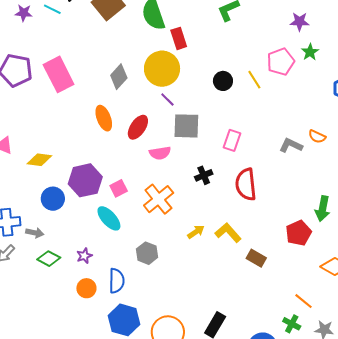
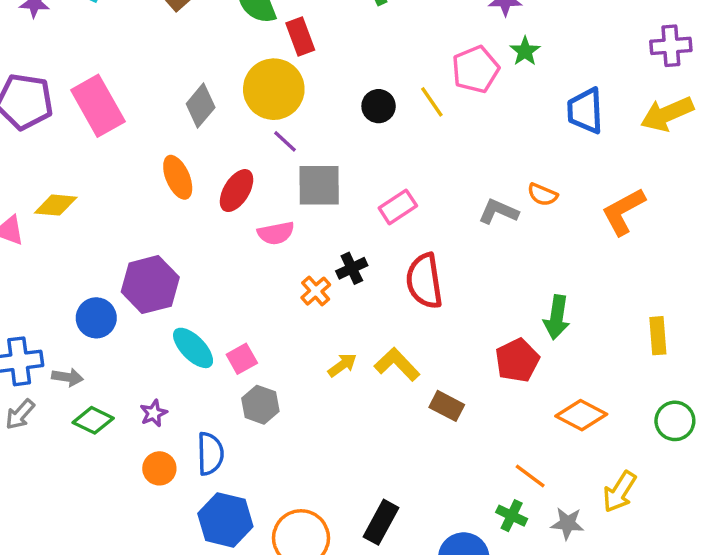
pink rectangle: (232, 140) -> (398, 207), turned 40
yellow diamond: (39, 160) -> (56, 205), moved
pink square: (119, 188) -> (242, 359), moved
orange cross: (159, 199) -> (316, 291), moved, size x0.6

